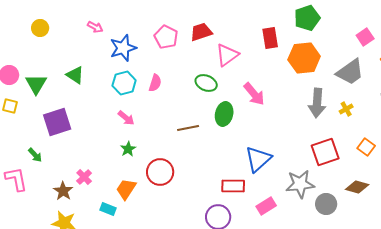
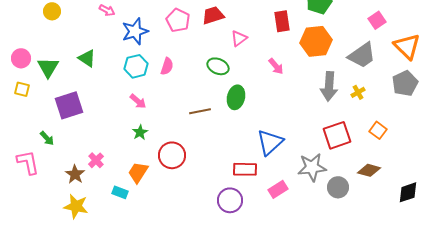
pink triangle: (227, 55) -> (239, 38), size x0.7
pink arrow: (254, 94) -> (276, 66), moved, size x0.7

